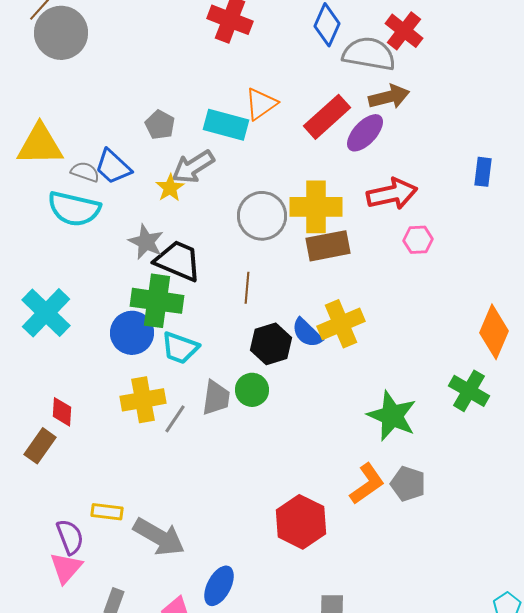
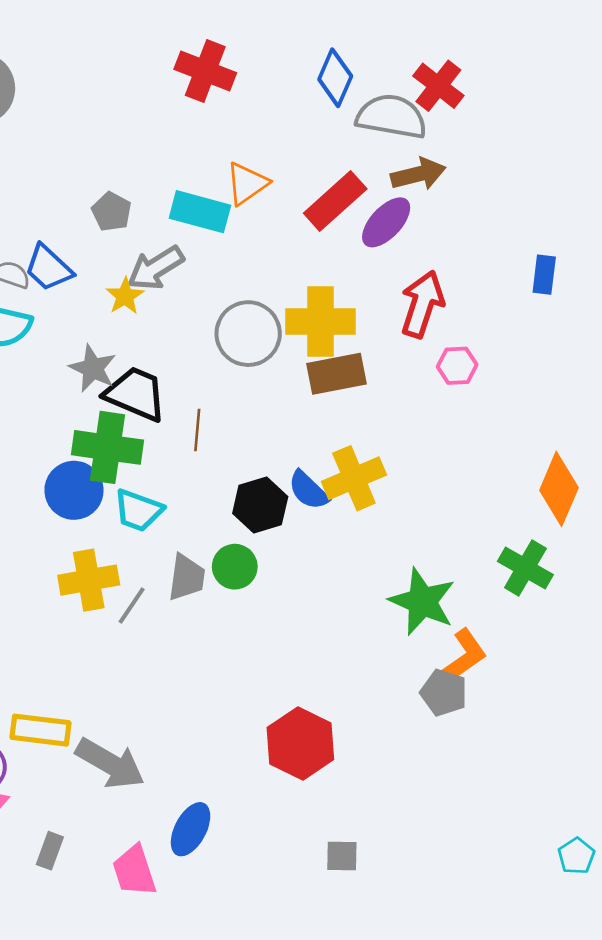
red arrow: (392, 194) -> (422, 304), turned -60
brown line: (247, 288) -> (197, 430), moved
orange L-shape: (367, 484) -> (464, 656), moved
yellow rectangle: (107, 512) -> (41, 730), size x1.4

